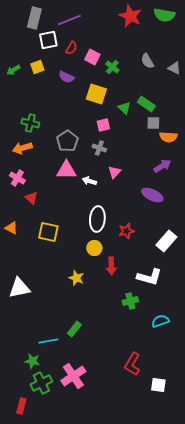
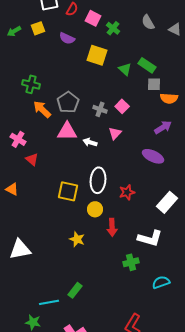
pink square: (103, 125) -> (122, 106), moved, turned -32
orange arrow: (22, 148) -> (42, 109), moved, turned 60
yellow square: (48, 232) -> (68, 191), moved

